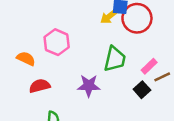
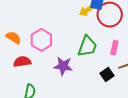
pink hexagon: (57, 42) -> (41, 40), moved
pink rectangle: (149, 66) -> (114, 48), moved, turned -40

